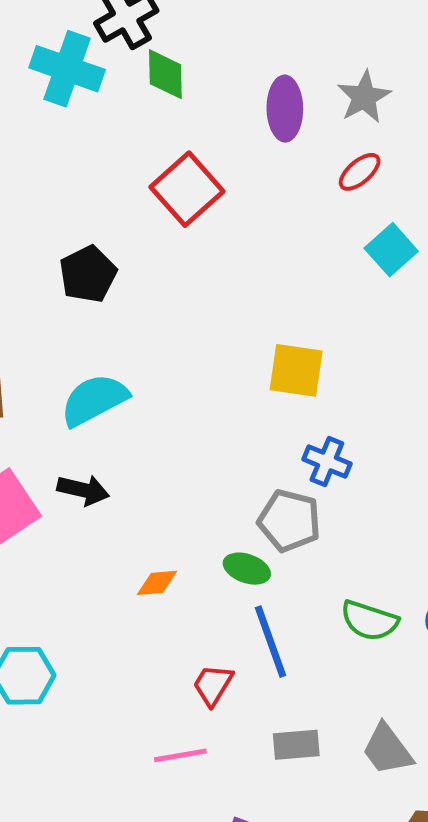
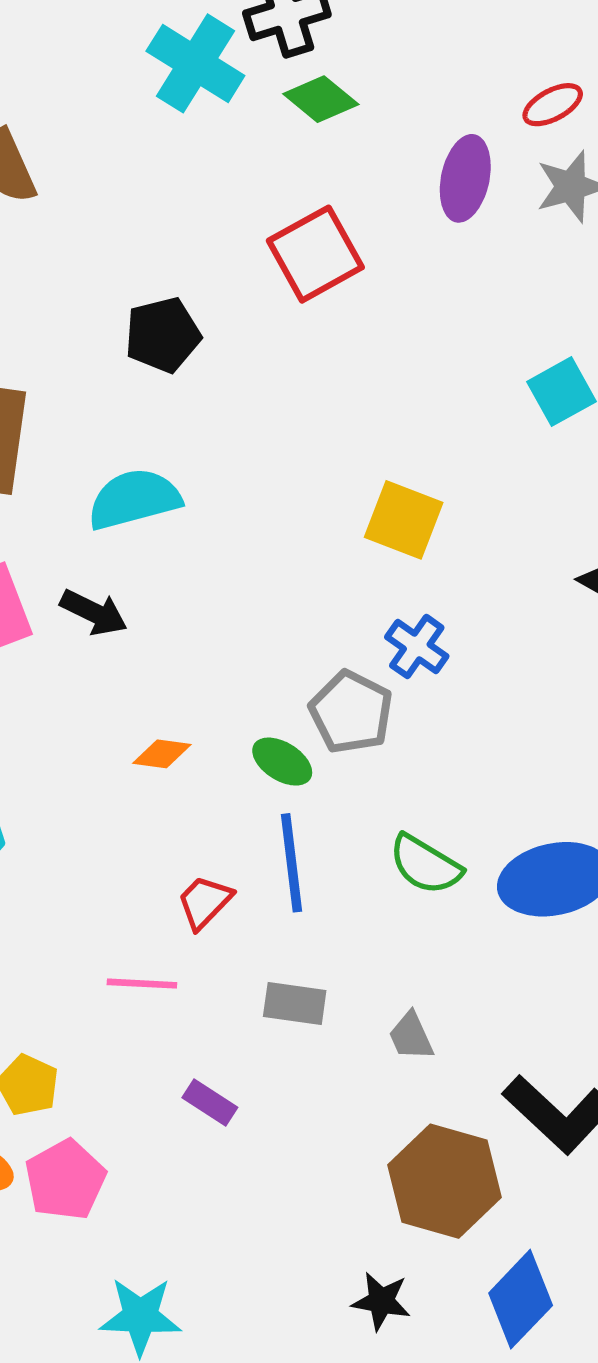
green diamond: (165, 74) -> (321, 99), turned -62
red ellipse: (360, 172) -> (553, 105), moved
gray trapezoid: (387, 749) -> (411, 1036), size x0.7

